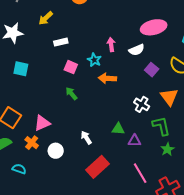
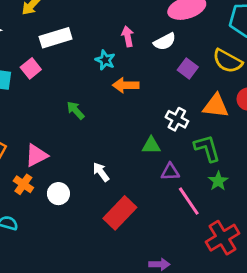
white rectangle: (61, 42) -> (56, 38), size x1.5
pink square: (71, 67) -> (31, 68), moved, turned 32
orange triangle: (169, 97) -> (216, 106), turned -42
green triangle: (118, 129) -> (151, 145), moved
pink line: (140, 173) -> (189, 201), moved

